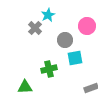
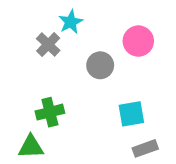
cyan square: (75, 58) -> (131, 114), moved
green cross: (49, 69) -> (50, 112), moved

